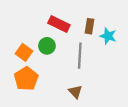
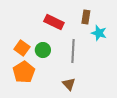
brown rectangle: (90, 26) -> (86, 17), moved
green circle: (47, 46) -> (43, 50), moved

